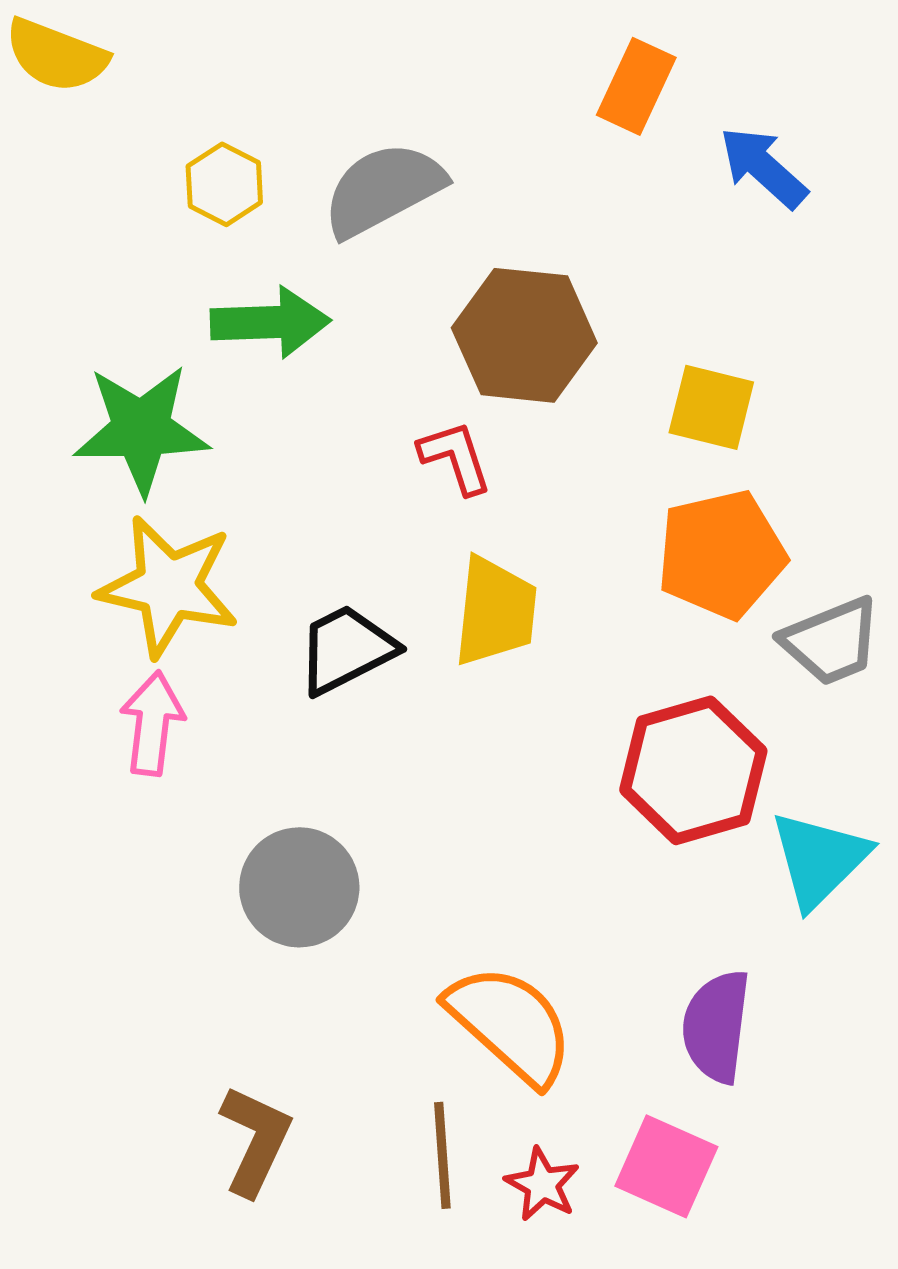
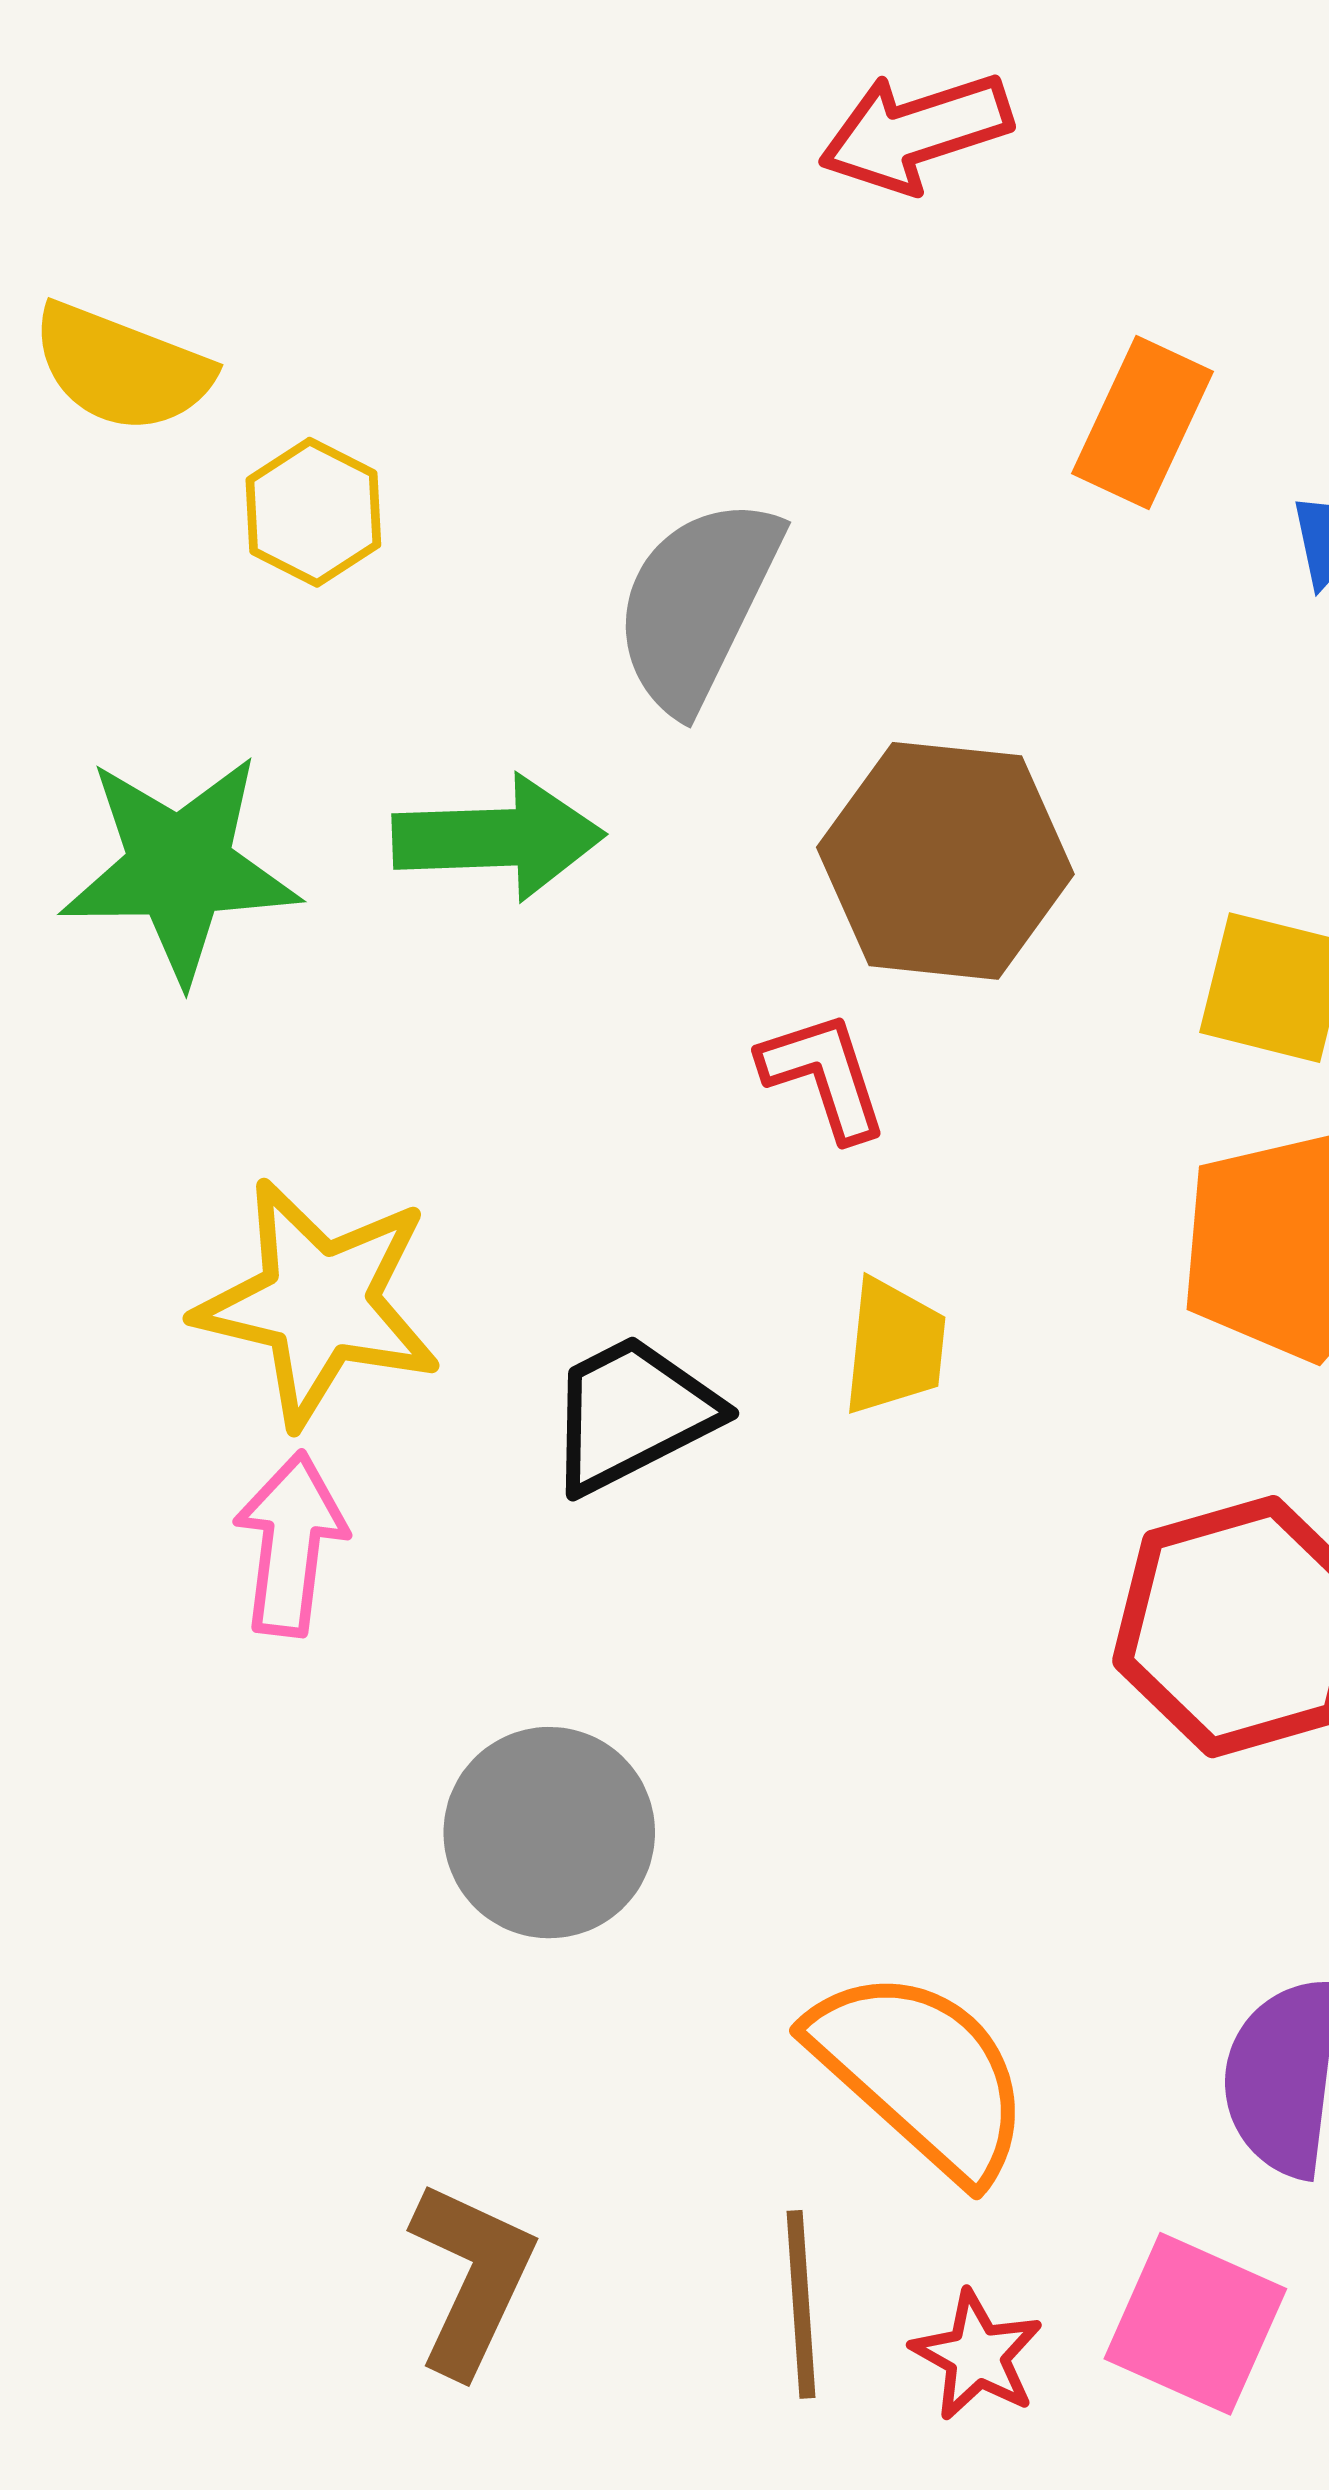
yellow hexagon: (224, 184) -> (313, 512), moved
gray semicircle: (383, 189) -> (697, 604), turned -36
green star: (141, 429) -> (180, 868), moved
yellow trapezoid: (495, 611) -> (894, 1347), size x0.7

